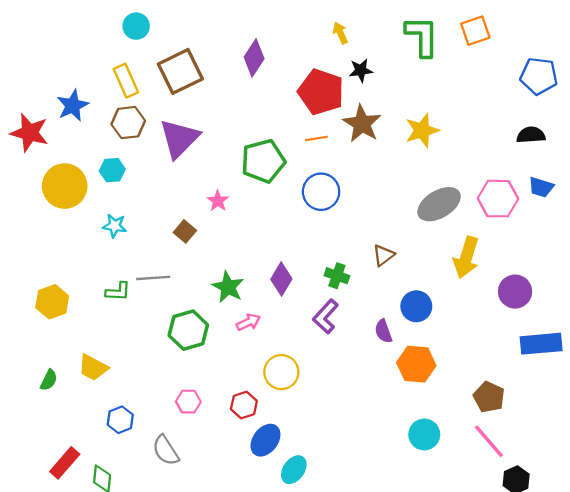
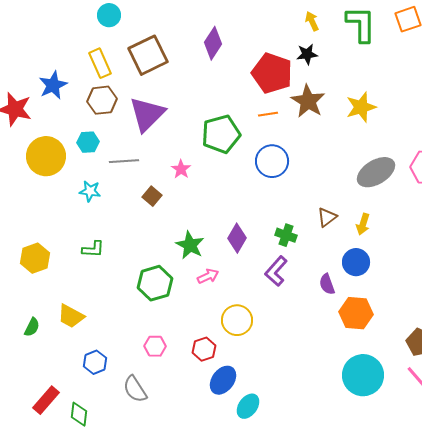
yellow arrow: (340, 33) -> (312, 21), moved
yellow arrow: (466, 258) -> (363, 224), moved, size x0.6
gray line: (153, 278) -> (124, 161), moved
cyan circle: (424, 434) -> (363, 375), size x1.5

